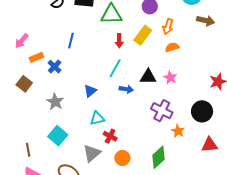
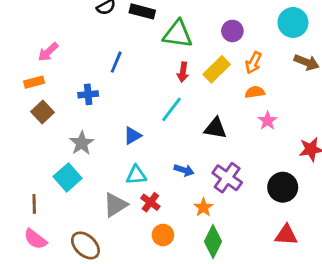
orange rectangle: (36, 57) -> (34, 82), moved
blue cross: (55, 67) -> (88, 94), turned 32
pink star: (170, 78) -> (268, 121), moved
blue arrow: (126, 89) -> (184, 170), moved
orange star: (178, 131) -> (203, 207), moved
cyan square: (58, 136) -> (68, 177), moved
gray triangle: (92, 153) -> (115, 205), moved
green diamond: (159, 157) -> (213, 241), turned -30

